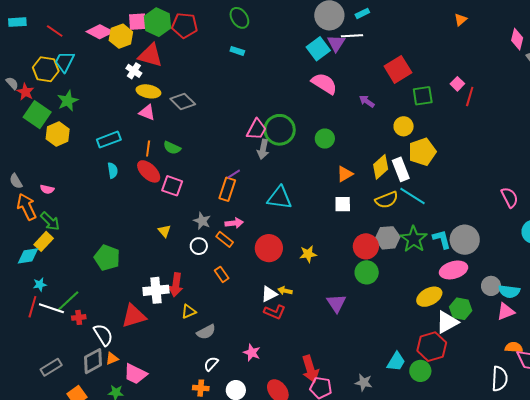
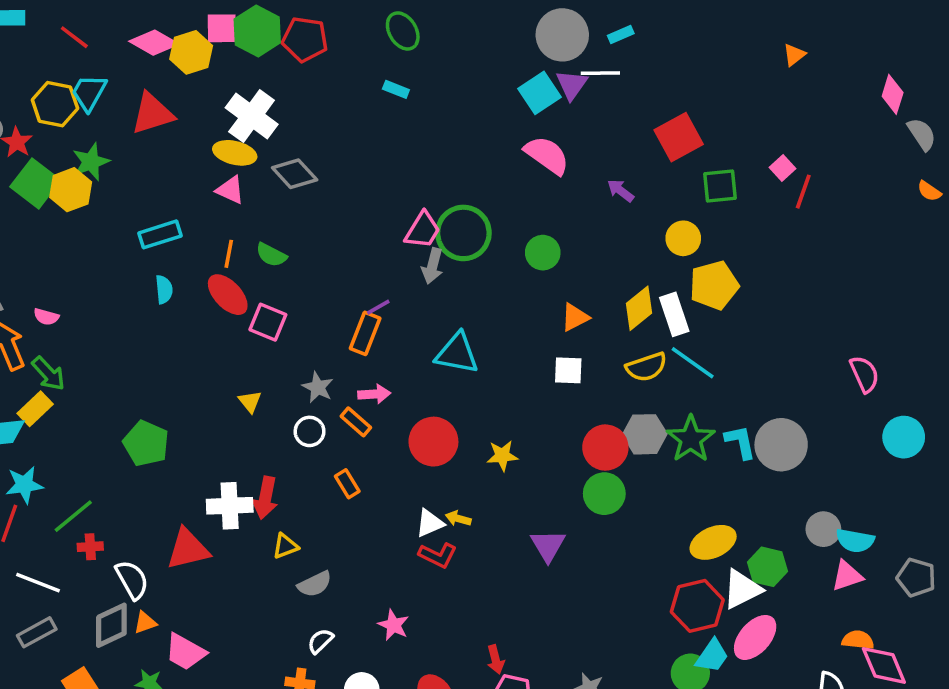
red triangle: (150, 55) -> (152, 114), moved, turned -36
white cross: (134, 71) -> (252, 116), moved, size x1.8
yellow hexagon: (58, 134) -> (71, 190), moved
pink ellipse: (454, 270) -> (755, 637), moved, turned -36
cyan star: (40, 285) -> (24, 485), size x1.5
white line: (51, 308) -> (38, 583), moved
red hexagon: (432, 347) -> (697, 606), moved
cyan trapezoid: (396, 362) -> (712, 656), moved
red arrow: (310, 369) -> (496, 659), size x0.6

